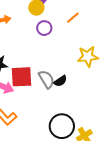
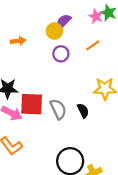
black semicircle: (60, 81) -> (83, 111), moved, turned -88

